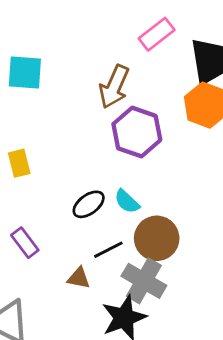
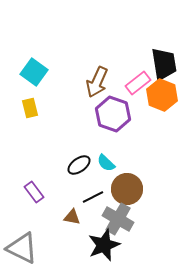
pink rectangle: (157, 34) -> (138, 83), moved
cyan square: (25, 72) -> (34, 72), turned 32
yellow rectangle: (19, 163) -> (30, 108), moved

